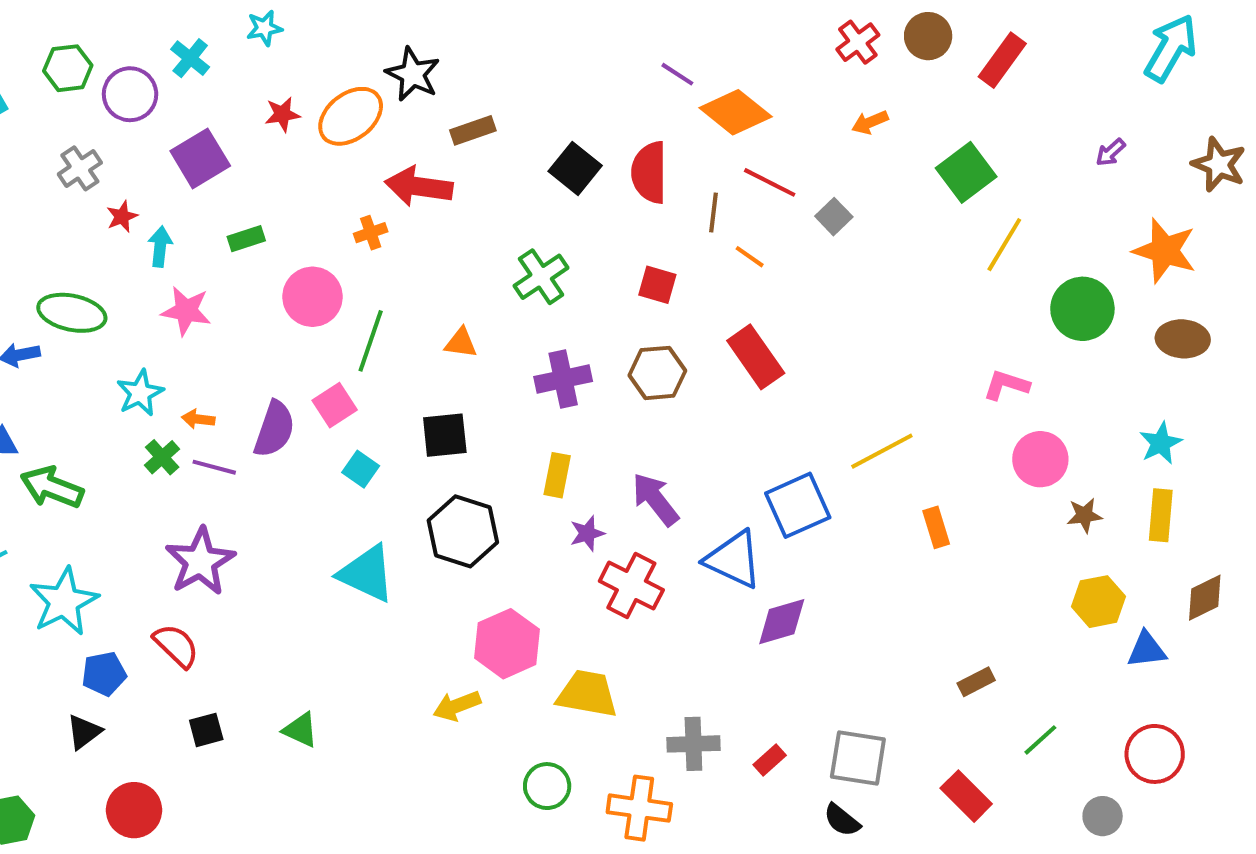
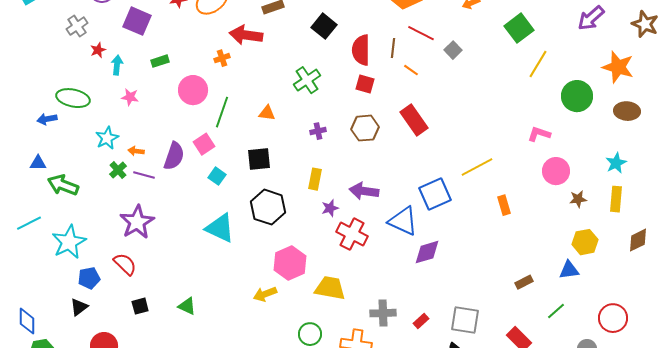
purple arrow: (1111, 152) -> (591, 18), size x1.8
purple square: (200, 158) -> (137, 21), turned -36
red semicircle: (649, 172) -> (361, 50), moved
pink star: (186, 311) -> (130, 97), size x0.7
purple cross: (563, 379) -> (318, 131), size x0.6
purple arrow: (655, 499) -> (364, 191), turned -44
blue triangle: (1147, 650) -> (569, 270), moved

